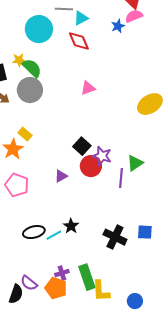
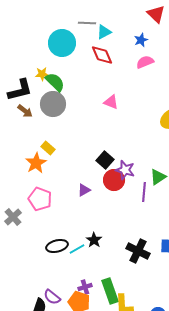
pink semicircle: (134, 16) -> (145, 62), moved
pink triangle: (88, 88) -> (111, 102), turned 42

